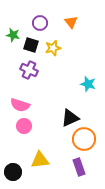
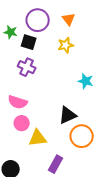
purple circle: (40, 23) -> (38, 20), size x1.5
yellow star: (53, 48) -> (66, 45), moved
yellow triangle: (40, 160) -> (38, 138), moved
purple rectangle: (79, 167) -> (56, 164), moved, turned 48

